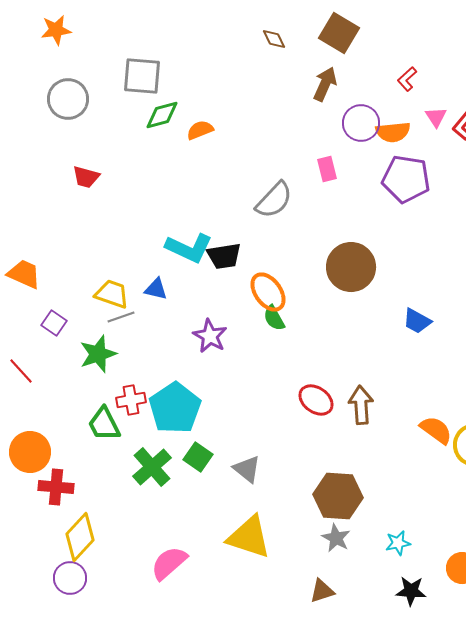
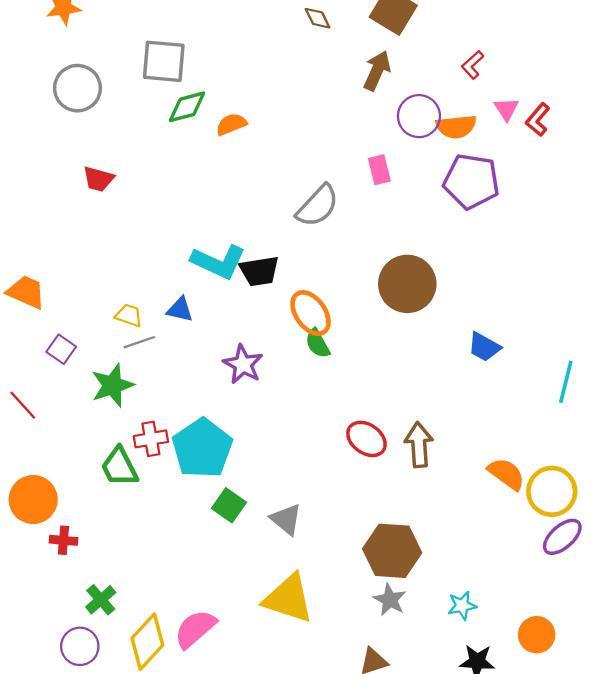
yellow trapezoid: (112, 294) -> (129, 315), size x0.7
green cross: (152, 467) -> (101, 600), moved, size x0.7
red cross: (56, 487) -> (63, 540), size x0.7
yellow diamond: (80, 537) -> (147, 642), moved

